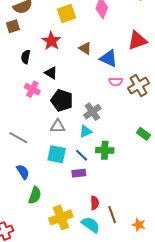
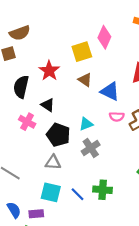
yellow square: (66, 14) -> (82, 52), moved
black semicircle: (26, 57) -> (21, 87), size x1.5
cyan triangle: (86, 131) -> (86, 124), moved
purple rectangle: (79, 173) -> (36, 214), moved

